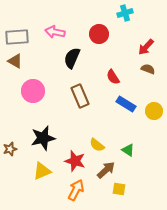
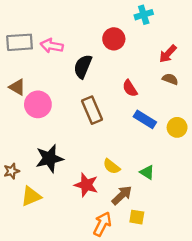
pink arrow: (55, 32) -> (52, 46), moved
brown triangle: (15, 61) -> (17, 87), moved
yellow triangle: (42, 171) -> (31, 196), moved
orange arrow: (76, 190) -> (102, 224), moved

